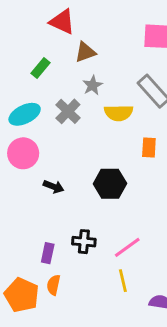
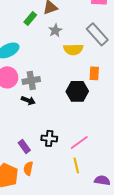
green rectangle: (40, 68) -> (30, 18), moved
gray cross: (68, 111) -> (31, 80), moved, turned 36
black hexagon: (110, 184) -> (77, 91), moved
purple rectangle: (48, 253) -> (24, 146), turned -48

